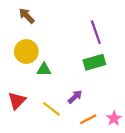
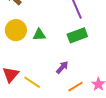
green triangle: (44, 70) -> (39, 35), moved
yellow line: (51, 109) -> (32, 82), moved

